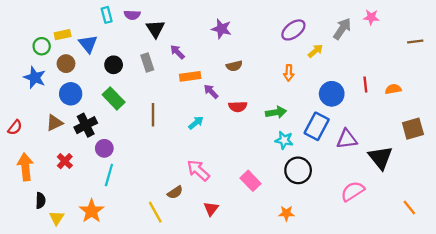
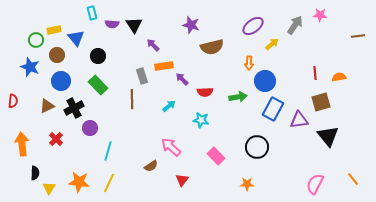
purple semicircle: (132, 15) -> (112, 24), moved
gray rectangle: (147, 62) -> (142, 76), moved
brown semicircle: (234, 66) -> (212, 47), moved, size x1.6
blue circle: (332, 94) -> (265, 81), moved
red semicircle: (15, 127) -> (13, 101), moved, turned -32
brown square: (413, 129) -> (321, 102), moved
cyan star: (284, 140) -> (201, 120), moved
cyan line: (109, 175) -> (108, 151), moved
pink semicircle: (353, 191) -> (315, 184), moved, turned -30
orange star: (92, 211) -> (79, 182), turned -30
yellow line: (155, 212) -> (109, 183), moved, turned 54

